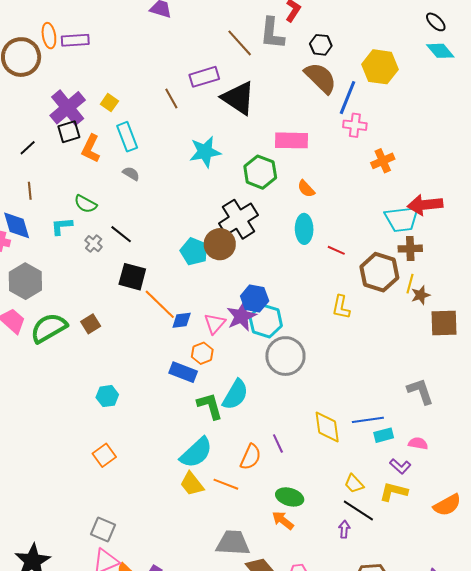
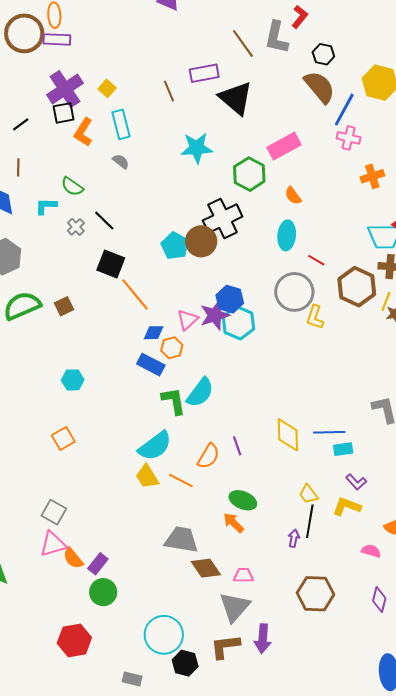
purple rectangle: (75, 40) -> (57, 39), moved
pink rectangle: (292, 140) -> (284, 146), turned -36
blue diamond: (182, 320) -> (154, 333), moved
gray circle: (285, 356) -> (294, 292), moved
pink semicircle: (418, 443) -> (371, 551), moved
black line: (358, 511) -> (310, 521), turned 60

